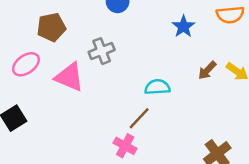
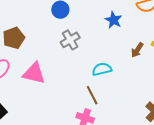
gray cross: (102, 51) -> (70, 40), moved
brown line: (139, 118) -> (92, 95), turned -60

